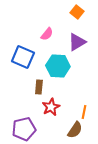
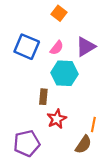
orange square: (77, 12) -> (59, 13), moved
pink semicircle: (47, 34) -> (57, 48), moved
blue square: (23, 57) -> (27, 47), moved

